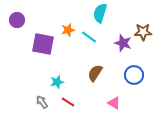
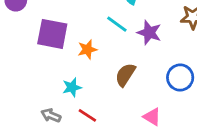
orange star: (68, 30) -> (87, 49), moved
purple star: (123, 43) -> (149, 33), moved
gray arrow: (42, 102) -> (51, 115), turned -32

